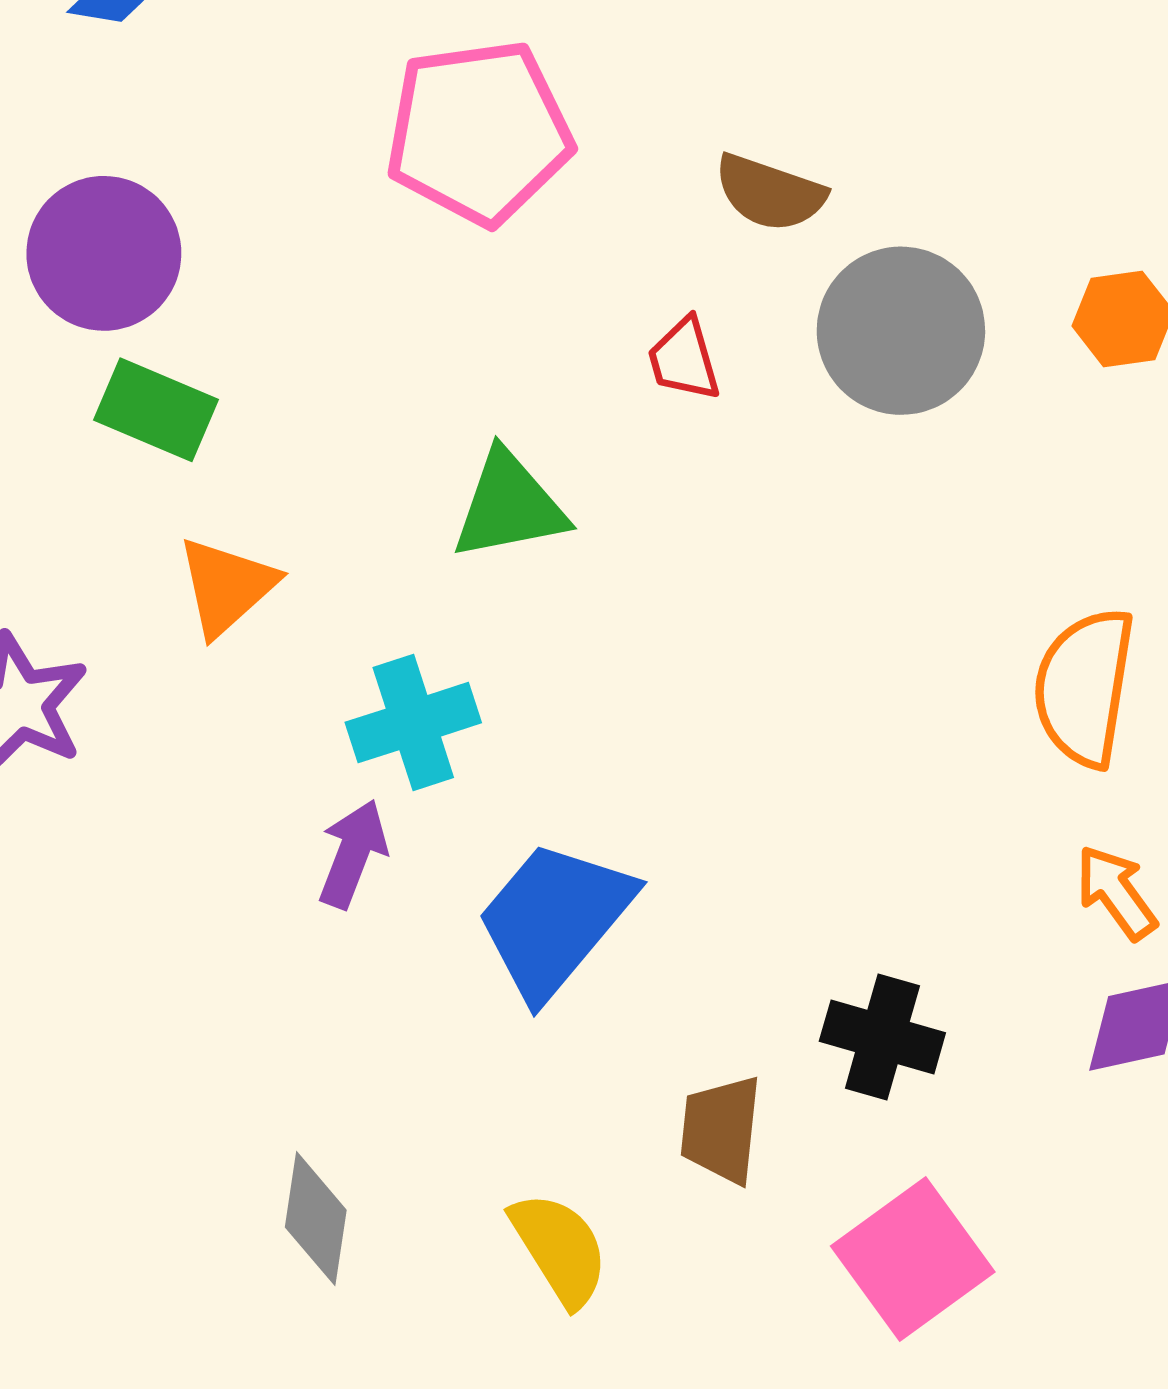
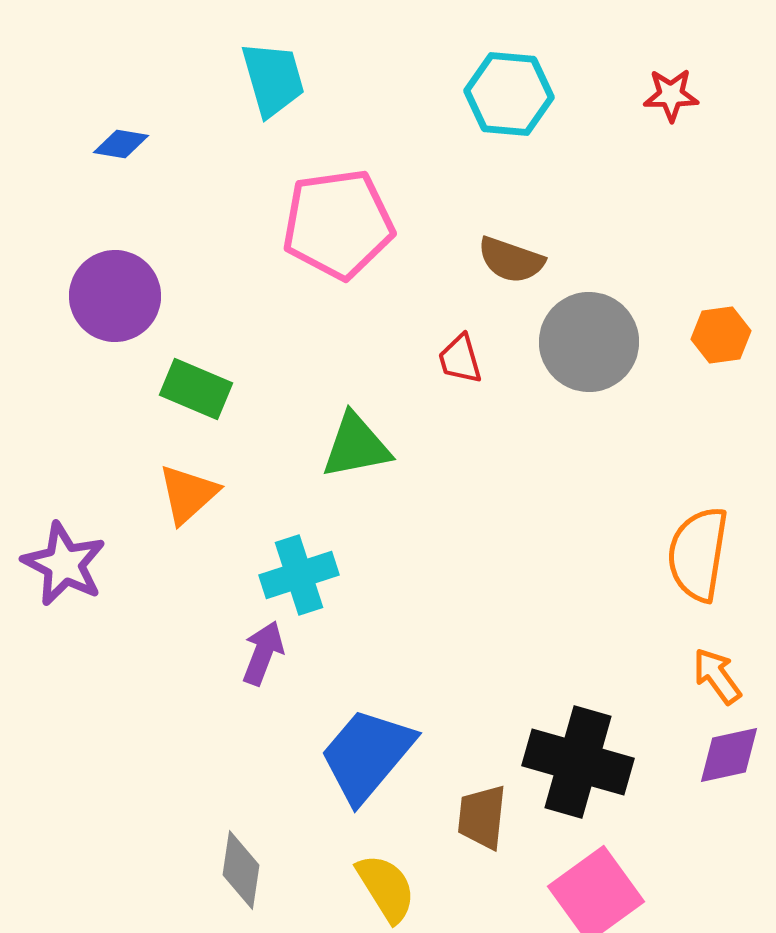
green rectangle: (156, 410) -> (196, 389), moved
blue trapezoid: (555, 919) -> (367, 755), moved
black cross: (882, 1037) -> (578, 762), size x1.5

